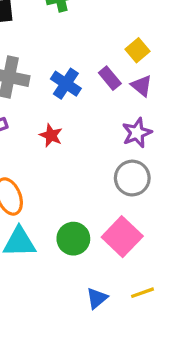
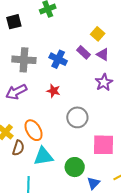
gray circle: (132, 178) -> (77, 117), moved
pink square: (122, 237) -> (103, 145), turned -35
green circle: (73, 239) -> (75, 167), moved

